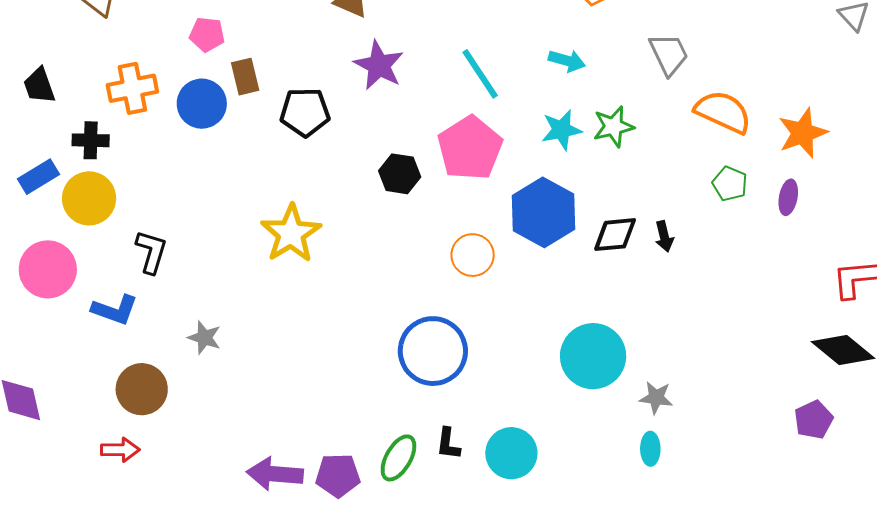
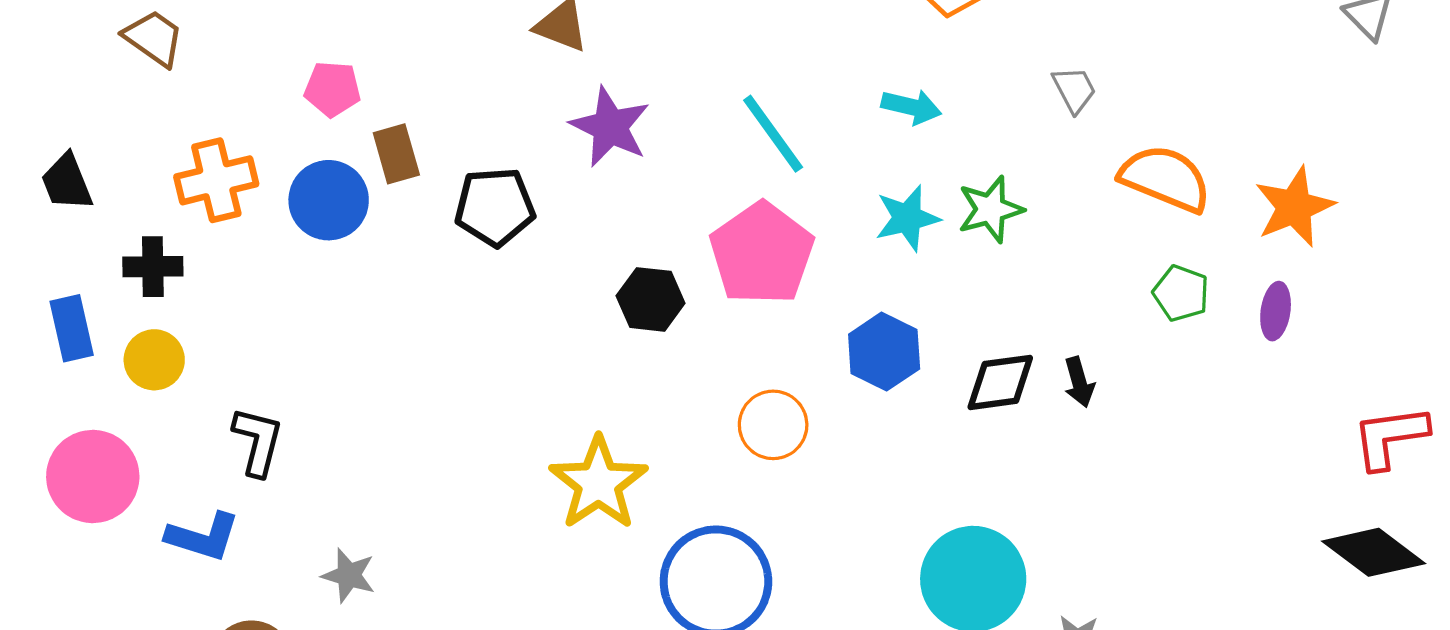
gray trapezoid: (669, 54) -> (1074, 90), size x0.7
blue rectangle: (38, 177) -> (72, 328), turned -69
yellow circle: (89, 198) -> (154, 360), size x0.7
blue hexagon: (544, 212) -> (884, 352), size x0.7
yellow star: (291, 233) -> (598, 483), moved

